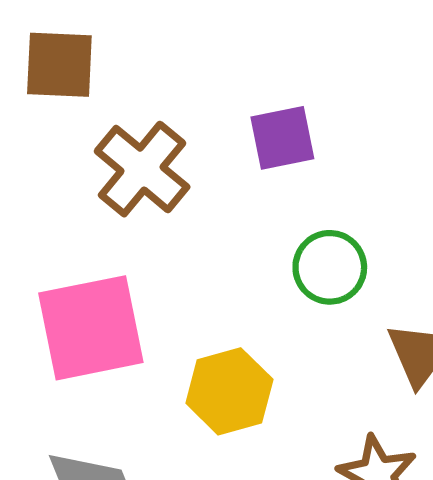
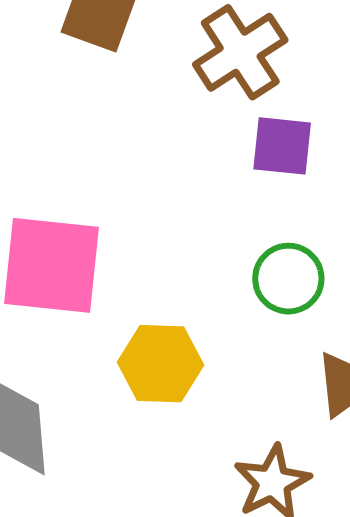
brown cross: (142, 169) -> (240, 52), moved

